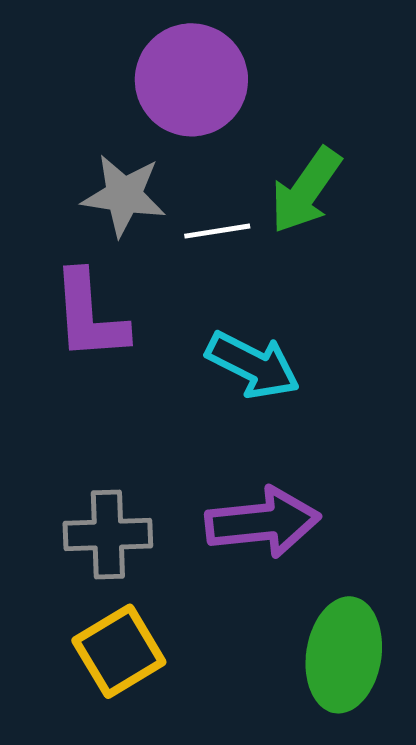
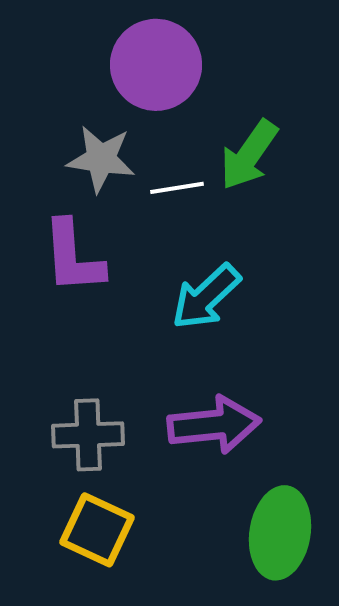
cyan arrow: (253, 365) -> (206, 297), turned 110
yellow square: (119, 651) -> (97, 530), turned -34

